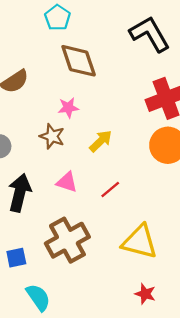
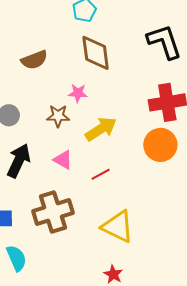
brown star: (52, 136) -> (58, 116), turned -30
yellow arrow: (101, 141) -> (101, 129), size x1.4

